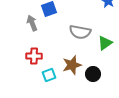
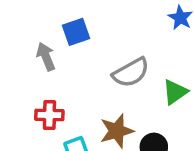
gray semicircle: (80, 32) -> (131, 73), turned -40

